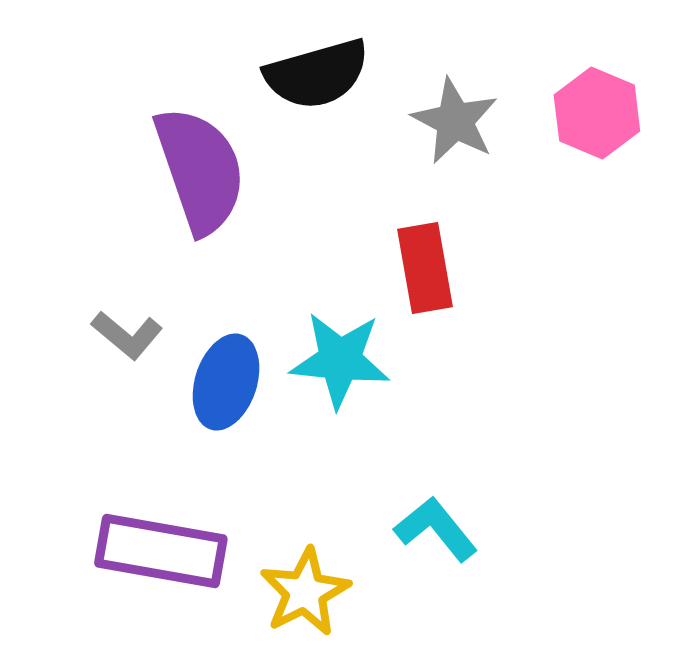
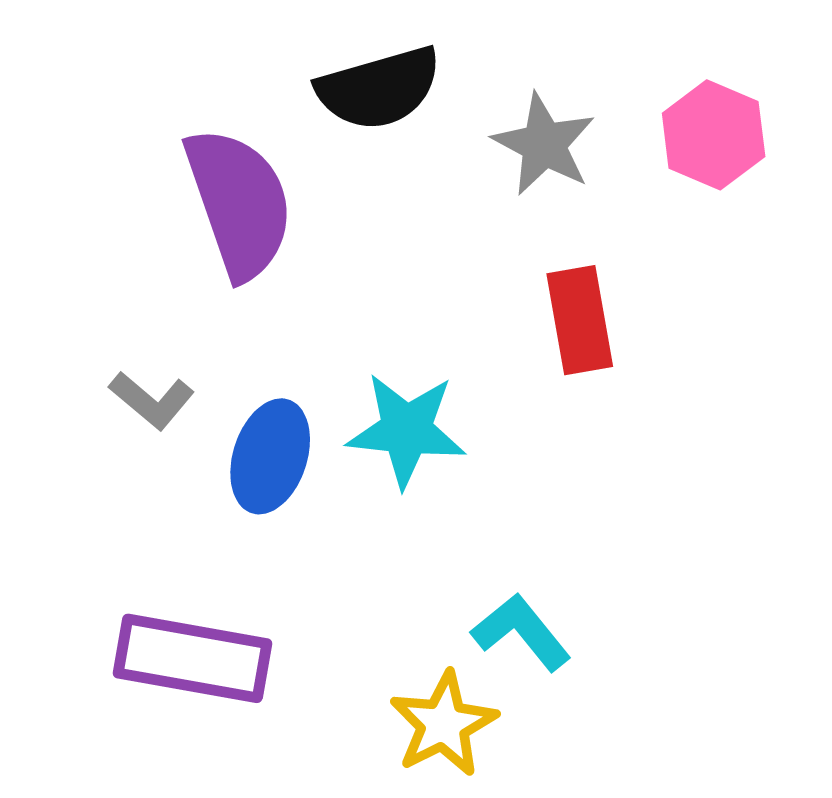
red rectangle: (425, 268) -> (580, 320), moved
yellow star: (305, 592) -> (443, 724), moved

